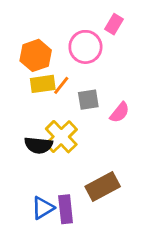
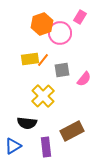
orange hexagon: (36, 55) -> (42, 24), moved
black semicircle: (38, 145) -> (27, 123), moved
blue triangle: (43, 208) -> (13, 146), moved

